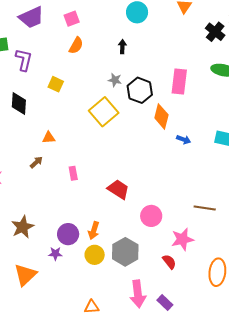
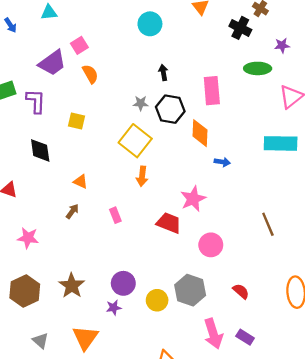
purple trapezoid: (31, 17) -> (52, 63), moved
orange semicircle: (76, 46) -> (90, 74), turned -48
black arrow: (122, 47) -> (163, 72), moved
orange triangle: (49, 138) -> (81, 182), turned 40
blue arrow: (184, 140) -> (222, 162), moved
brown line: (205, 208) -> (268, 224), turned 70
orange arrow: (94, 230) -> (142, 176), moved
pink star: (182, 239) -> (193, 199), moved

